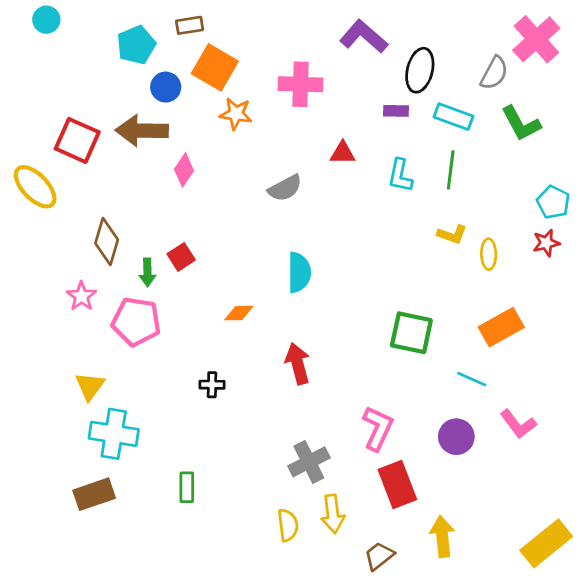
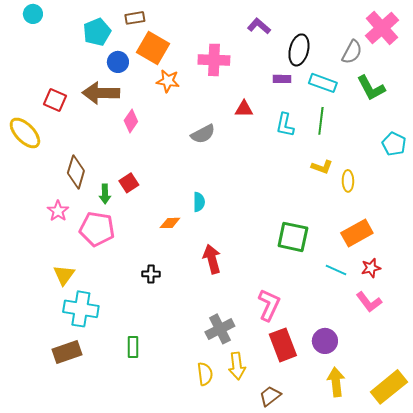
purple L-shape: (364, 37) -> (259, 26), size x0.7
red square: (77, 140) -> (55, 100), size x0.7
red star: (546, 243) -> (371, 268), moved
cyan semicircle: (299, 272) -> (199, 202), moved, size x0.7
purple circle: (456, 437) -> (325, 341), moved
yellow arrow: (442, 536) -> (336, 382), moved

